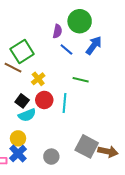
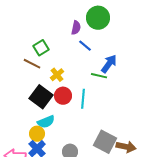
blue arrow: (94, 45) -> (109, 64), moved
green square: (22, 52) -> (41, 48), size x0.7
black square: (22, 101) -> (41, 97), size x1.6
cyan semicircle: (27, 115) -> (46, 122), moved

